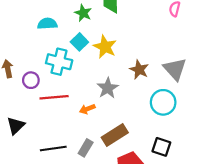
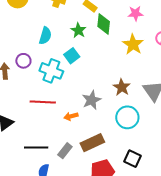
cyan semicircle: (47, 24) -> (45, 36), turned 102
yellow star: (105, 47) -> (133, 44), moved
purple circle: (31, 80) -> (23, 61), moved
cyan circle: (163, 102) -> (127, 117), moved

